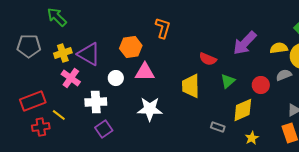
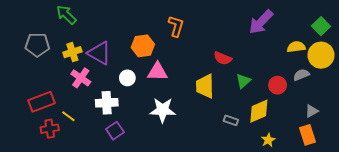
purple arrow: (245, 43) -> (261, 22), moved
gray rectangle: (218, 127) -> (231, 120), moved

